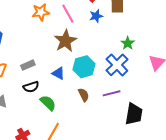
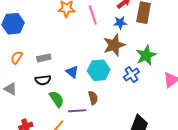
brown star: (65, 41) -> (114, 45), moved
green star: (128, 43) -> (146, 55), size x1.5
blue cross: (117, 65) -> (131, 75), size x0.7
purple line: (112, 93) -> (77, 111), moved

